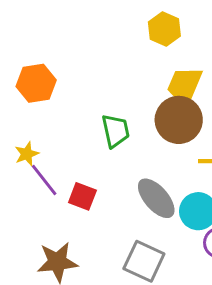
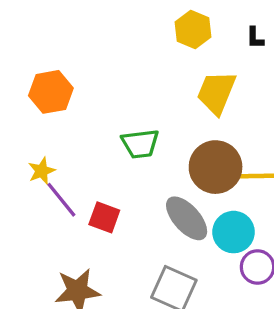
brown circle: (179, 120) -> (216, 167), moved
green trapezoid: (116, 131) -> (140, 144), turned 96

